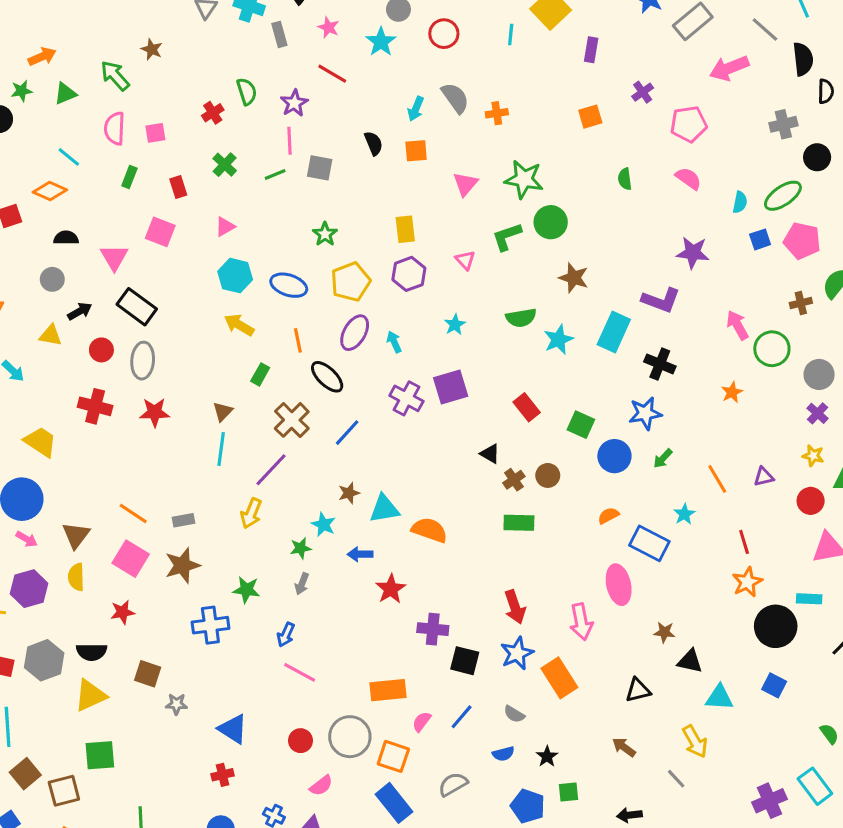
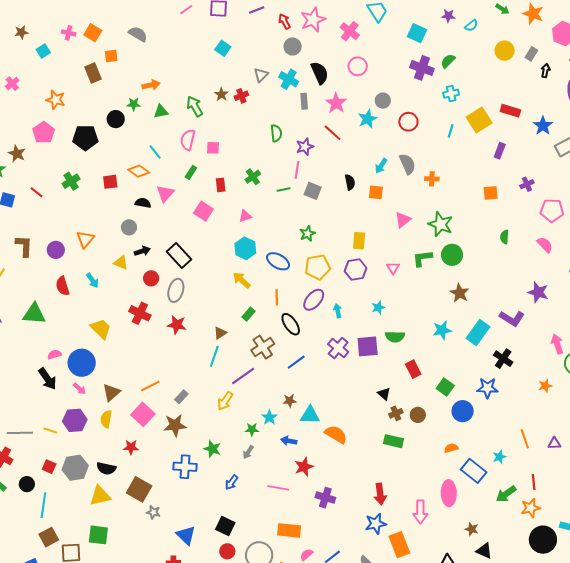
pink star: (328, 27) -> (336, 103), size x1.5
red cross: (213, 113) -> (241, 96), moved
pink triangle: (114, 257) -> (165, 193), moved
green semicircle: (521, 318) -> (395, 337), moved
green arrow: (663, 458) -> (506, 494), moved, size x1.5
orange line: (133, 513) -> (150, 386), turned -72
gray rectangle: (183, 520) -> (181, 397), turned -48
black square: (465, 661) -> (225, 526), moved
pink line: (300, 672) -> (278, 488), moved, turned -30
brown square: (148, 674) -> (139, 489), size x1.4

